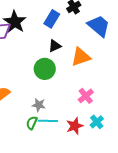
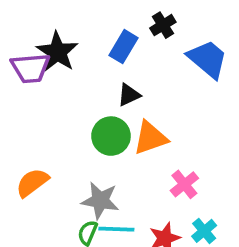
orange triangle: (81, 57) -> (150, 138), moved
gray star: (39, 105) -> (100, 200), size x1.5

